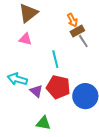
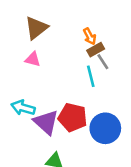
cyan line: (55, 59) -> (91, 76), moved
purple triangle: (36, 91) -> (46, 122), size x1.6

